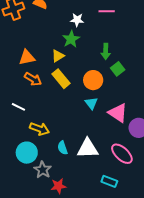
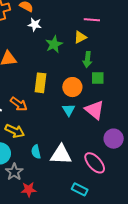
white star: (77, 20) -> (35, 25), moved
yellow triangle: (58, 56) -> (80, 37), moved
green square: (118, 69) -> (98, 78), turned 32
orange arrow: (33, 79) -> (19, 104), moved
yellow rectangle: (61, 79) -> (41, 83), turned 42
pink triangle: (118, 113) -> (95, 110), moved

